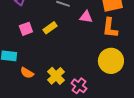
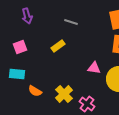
pink triangle: (86, 17) -> (94, 68), moved
pink square: (26, 29) -> (20, 47), moved

